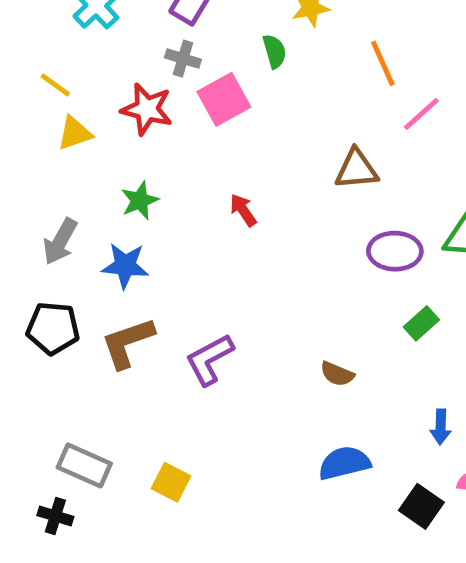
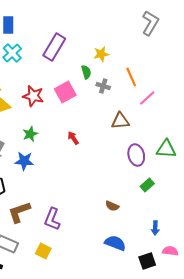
gray cross: (183, 59) -> (103, 86), moved
purple ellipse: (395, 251) -> (136, 155), turned 75
brown L-shape: (128, 343) -> (19, 212), moved
purple L-shape: (209, 359) -> (52, 219), moved, turned -40
blue semicircle: (344, 463) -> (115, 243), turned 35
black square: (421, 506) -> (147, 261), turned 36

